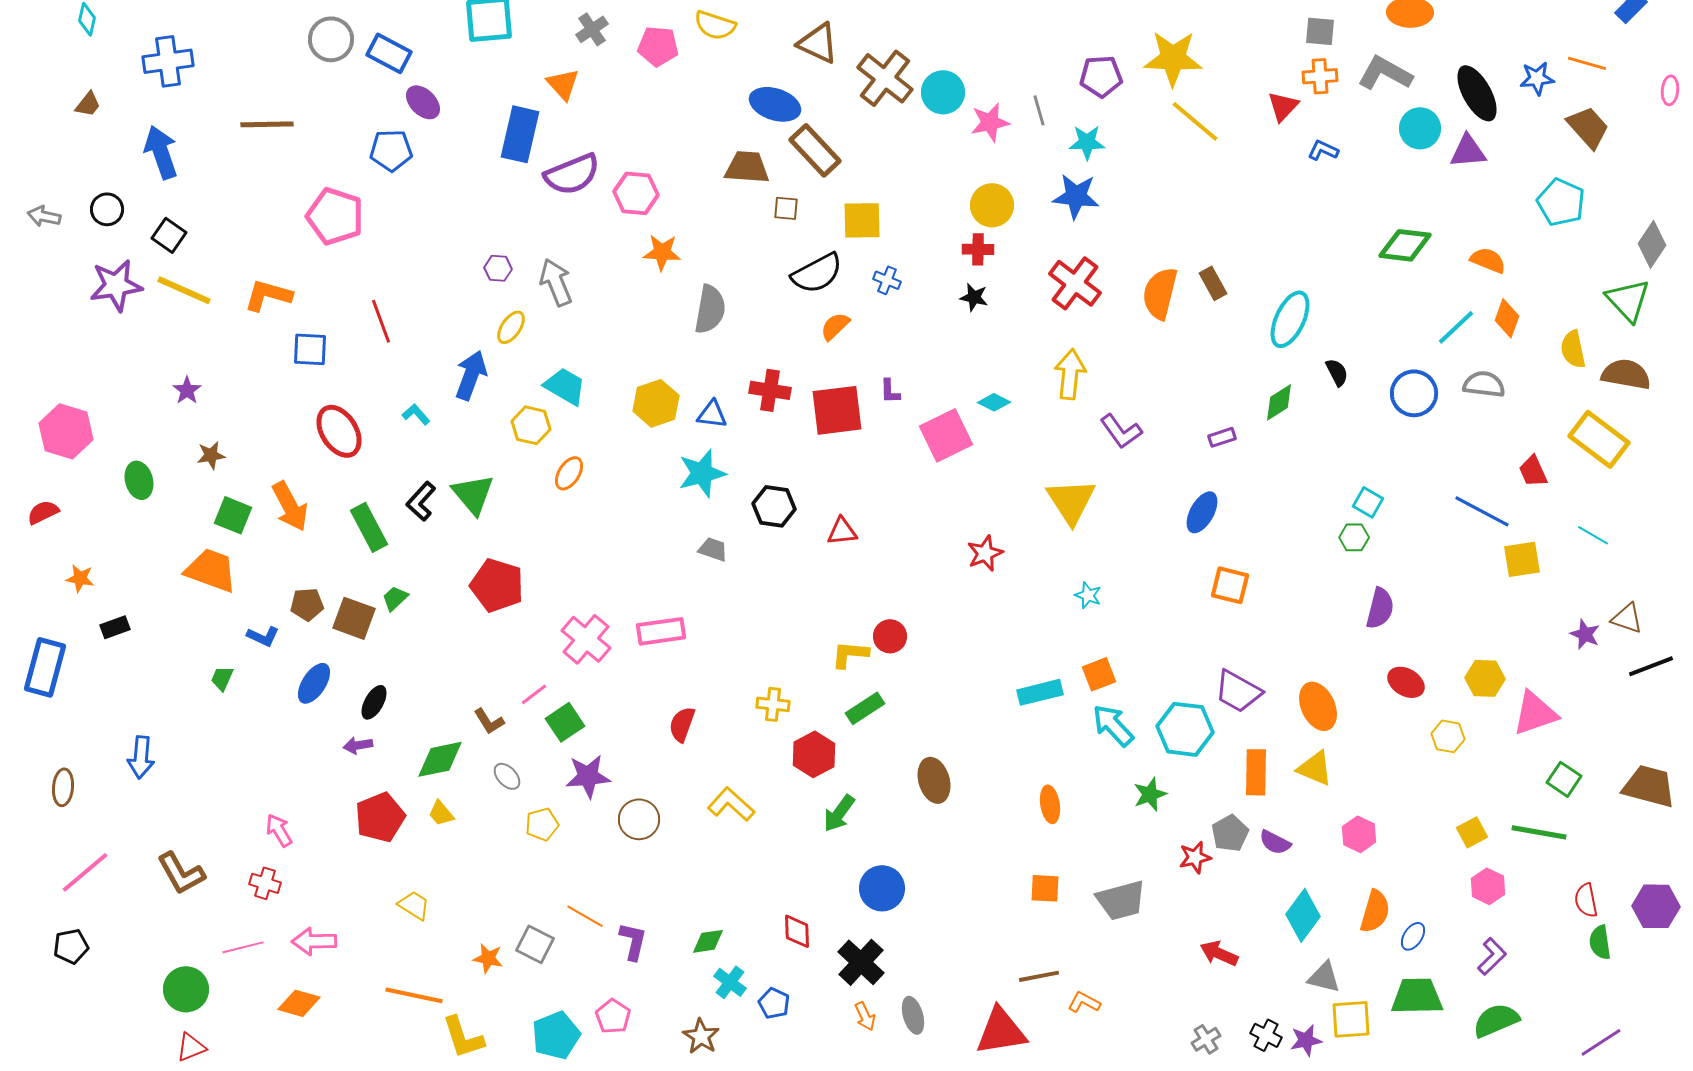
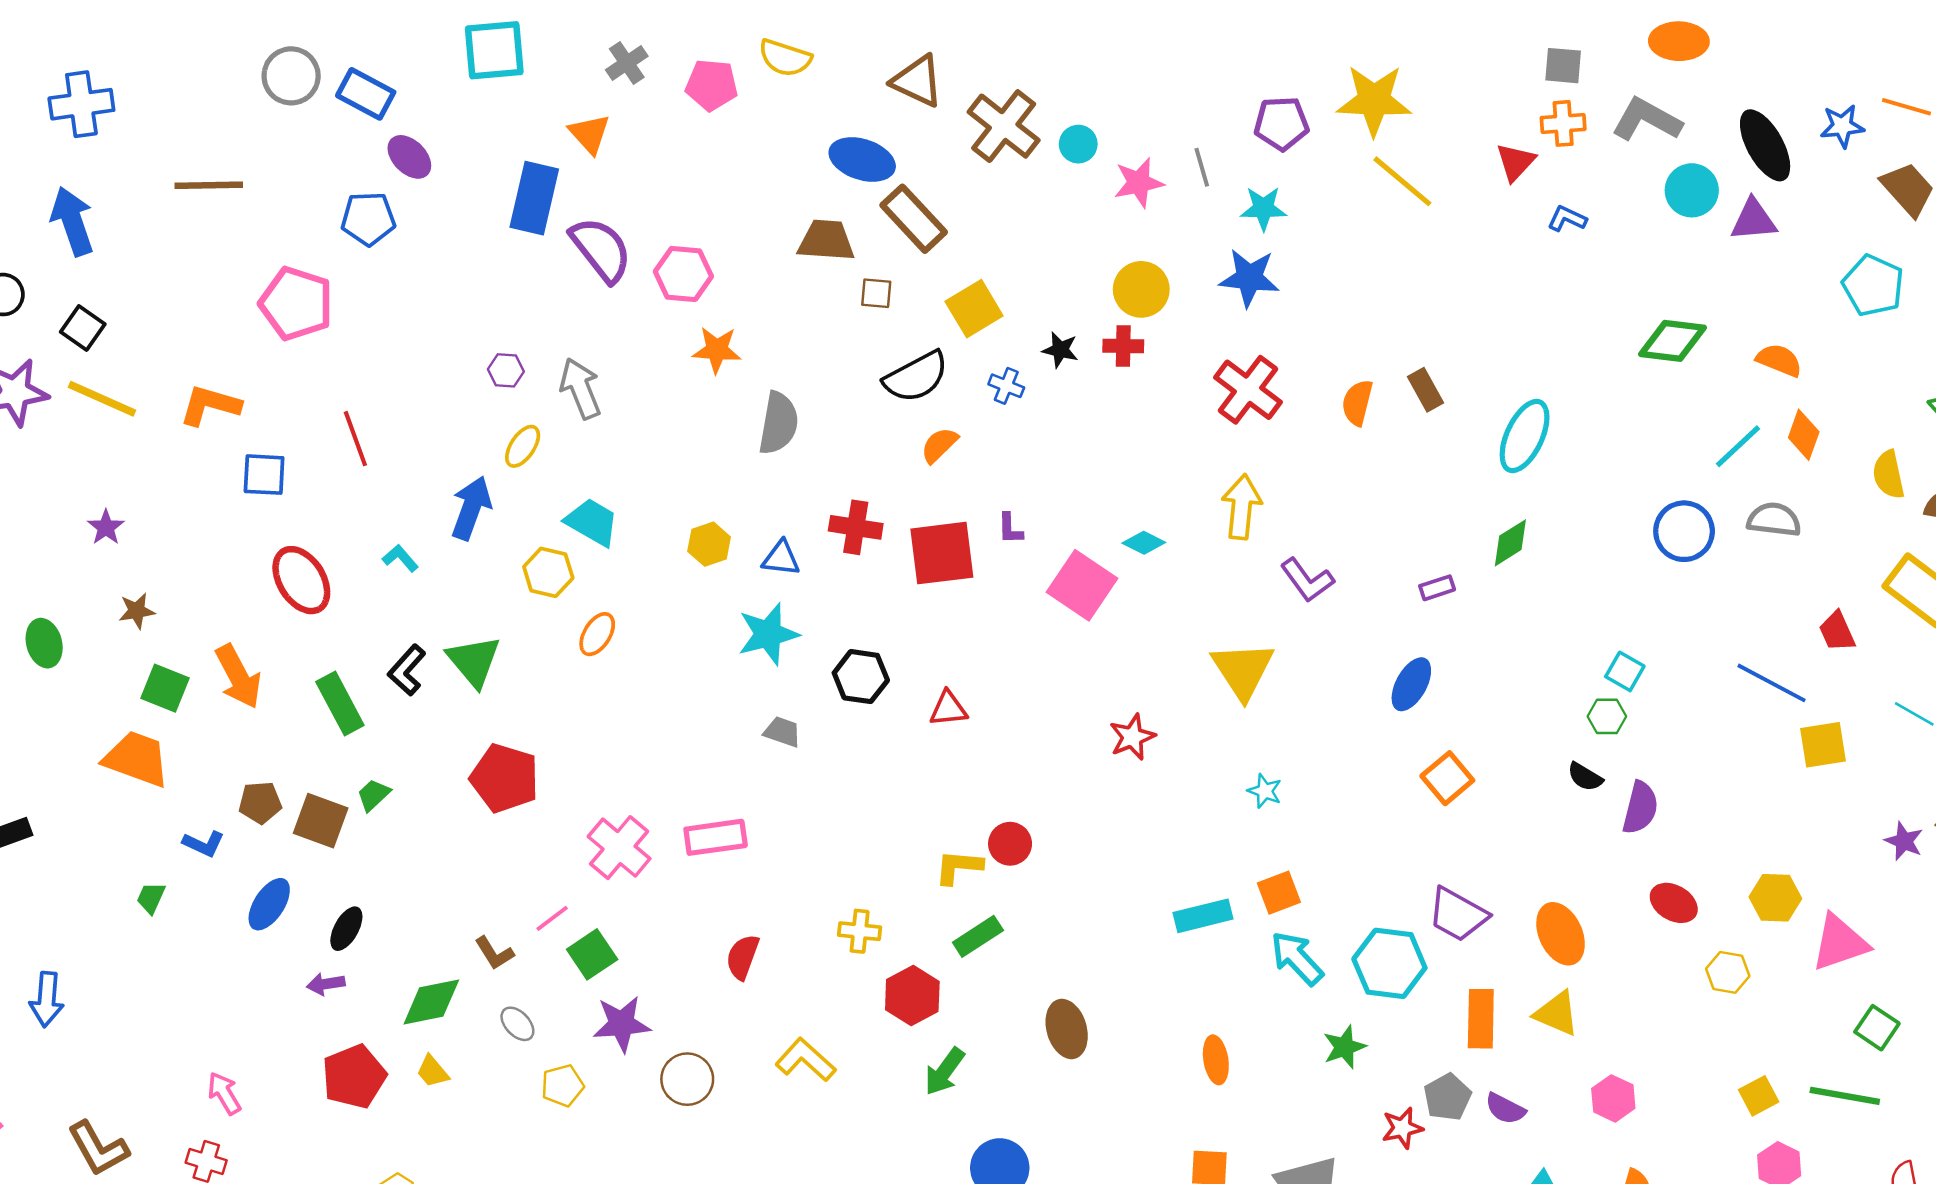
cyan circle: (943, 92) -> (1078, 144), size x0.7
purple semicircle: (572, 174) -> (601, 250), turned -106
yellow square: (862, 220) -> (974, 309), turned -30
orange semicircle: (1160, 293) -> (1357, 403), size x0.7
black star: (974, 297) -> (1060, 350), moved
black semicircle: (1337, 372) -> (1585, 777), moved, turned 148
yellow hexagon: (656, 403) -> (709, 544), size x0.7
pink square: (946, 435) -> (1082, 585), turned -30
orange square: (1230, 585) -> (1447, 778), turned 36

